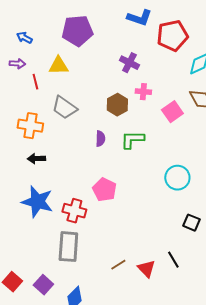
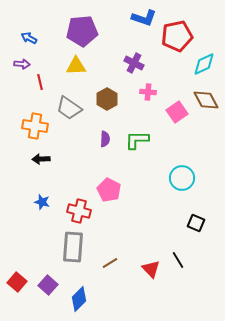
yellow triangle: (58, 66) -> (76, 66), moved
brown hexagon: (117, 105) -> (107, 99), moved
blue star: (37, 202) -> (42, 202), size x0.5
brown line: (118, 265) -> (110, 263), moved

